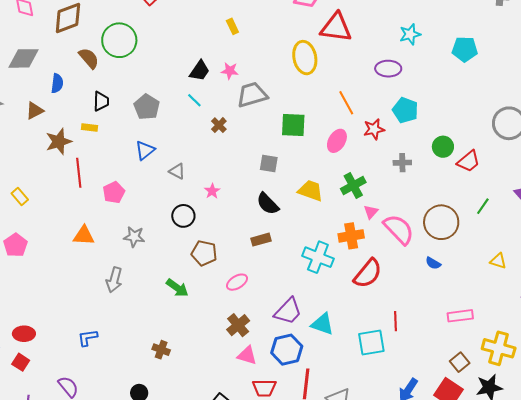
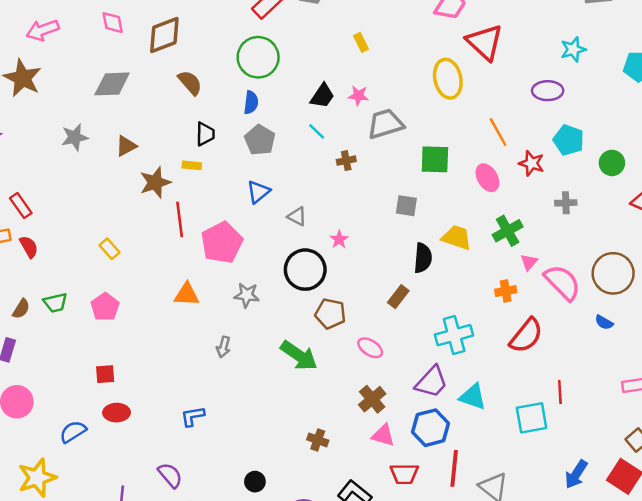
red triangle: (336, 27) -> (485, 42), turned 36
green circle: (119, 40) -> (258, 57), moved
blue semicircle: (57, 83) -> (251, 102), moved
brown cross: (219, 125) -> (346, 161), turned 35
red star: (374, 129) -> (531, 163), turned 30
pink ellipse: (337, 141) -> (487, 178), turned -60
green circle: (443, 147) -> (612, 163), moved
pink pentagon: (114, 192) -> (222, 243), size x1.6
black semicircle: (268, 204) -> (423, 258), moved, turned -130
black circle: (183, 216) -> (305, 270), size x1.5
orange cross: (351, 236) -> (506, 291), size x0.7
brown rectangle: (261, 240) -> (398, 297), turned -36
cyan cross: (318, 257) -> (454, 335), moved, turned -36
gray arrow: (114, 280) -> (224, 347), size x0.7
pink ellipse: (237, 282) -> (370, 348), turned 65
green arrow: (177, 288) -> (299, 356), size x1.4
brown cross: (161, 350) -> (318, 440), moved
red square: (21, 362) -> (105, 374), moved, turned -36

